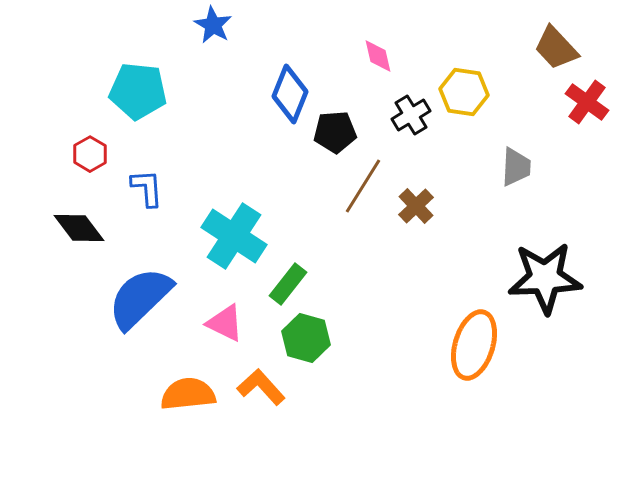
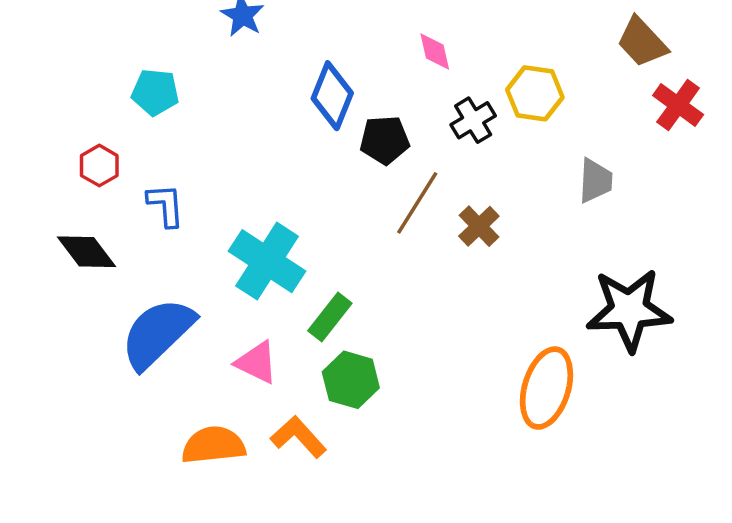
cyan pentagon: (138, 91) -> (155, 92), size x0.7

